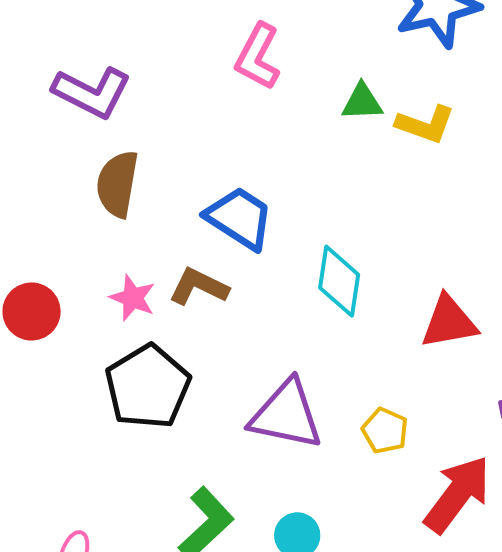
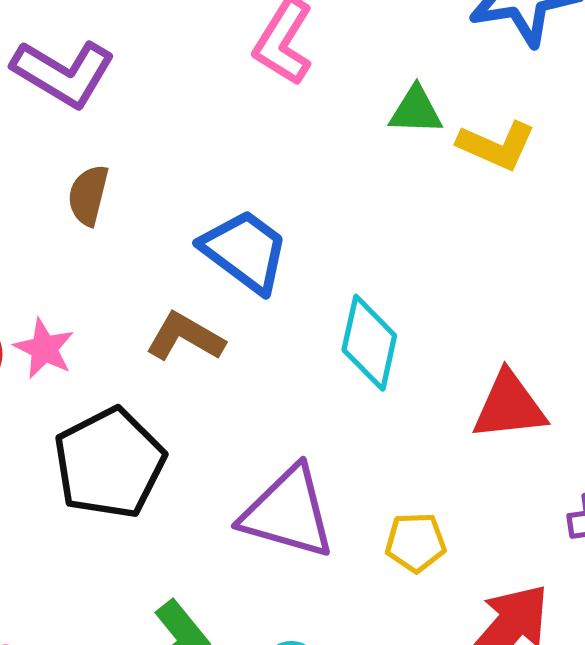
brown semicircle: (117, 184) -> (88, 195), size x0.7
pink star: (133, 298) -> (44, 349), moved
yellow pentagon: (385, 431) -> (416, 542), turned -30

